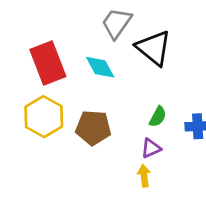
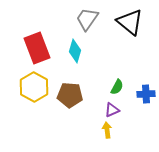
black triangle: (154, 48) -> (130, 22), moved
cyan diamond: (100, 67) -> (75, 51), turned 45

